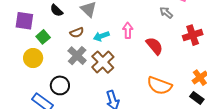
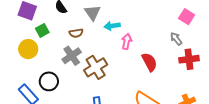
gray arrow: (166, 13) -> (176, 39), moved
cyan arrow: (101, 36) -> (112, 26), moved

